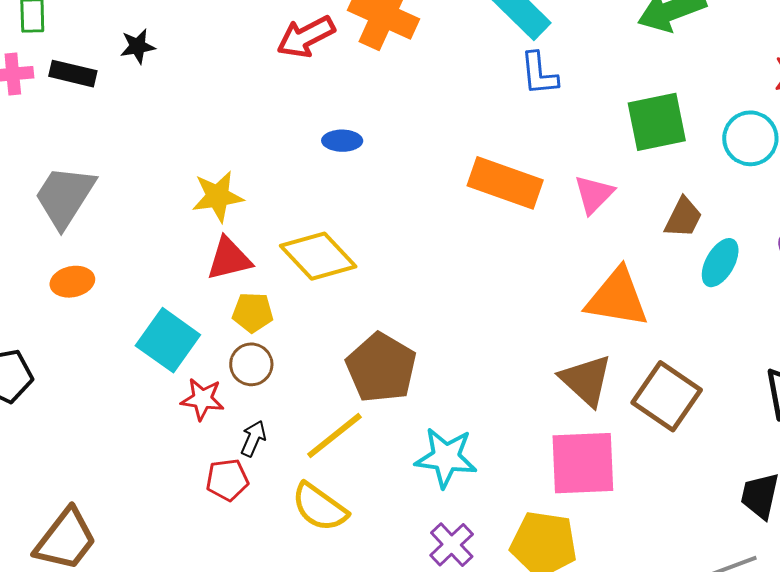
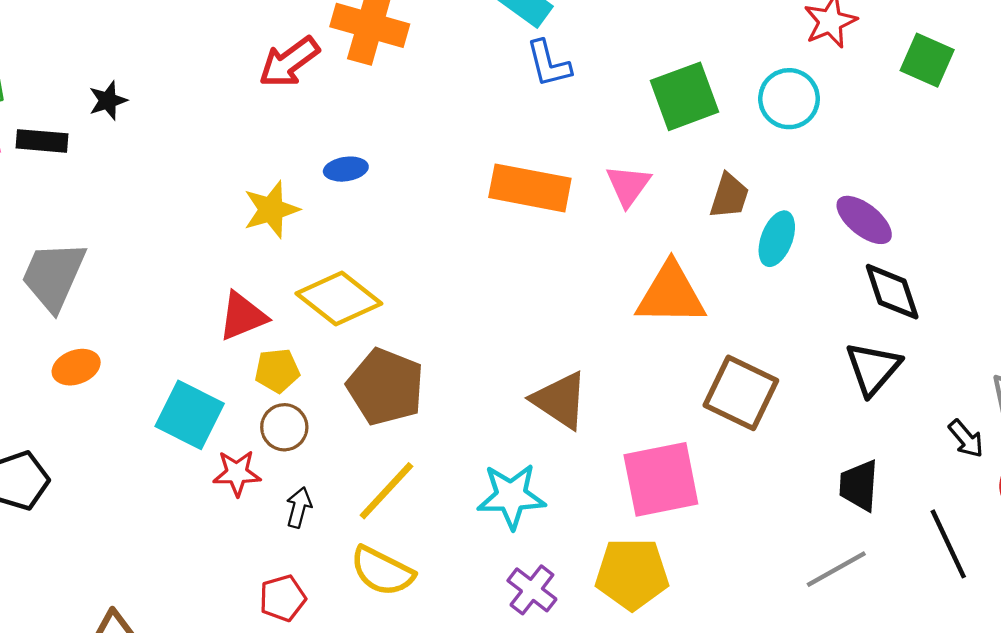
yellow star: (218, 196) -> (271, 210), moved
brown pentagon: (381, 368) -> (386, 387), moved
brown triangle: (586, 380) -> (560, 400), moved
red pentagon: (227, 480) -> (283, 598), moved

